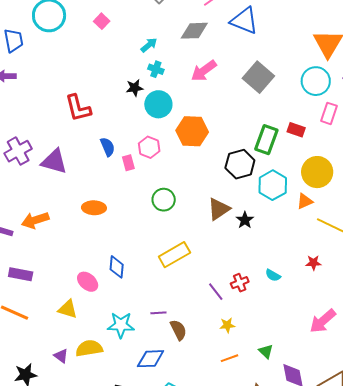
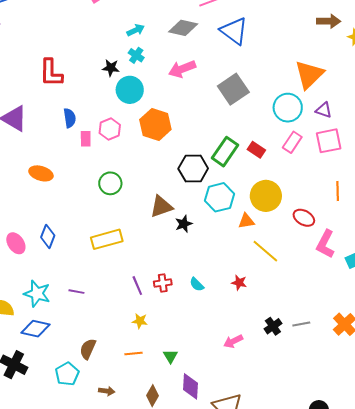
pink arrow: (323, 321) -> (233, 341), size x0.7
brown semicircle: (178, 330) -> (88, 349), moved, turned -145
blue diamond: (151, 359) -> (36, 329), moved

